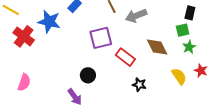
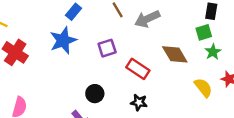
blue star: (49, 22) -> (63, 40), moved, turned -30
purple square: (101, 38) -> (107, 48), size x0.7
black star: (139, 85) -> (139, 102), moved

